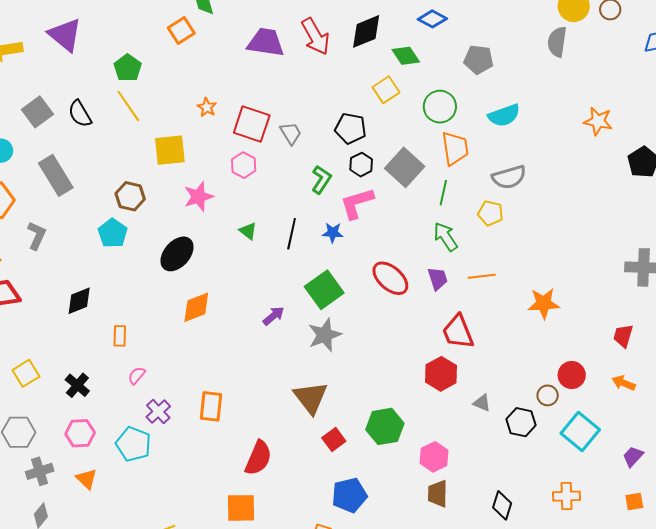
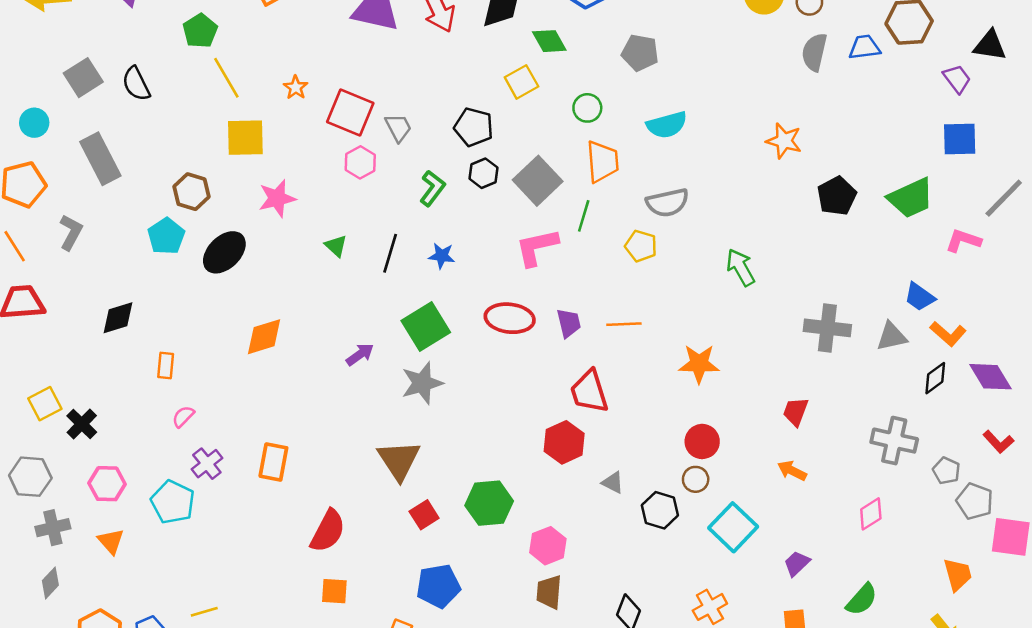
gray semicircle: (557, 42) -> (814, 52), moved
yellow line: (128, 106) -> (226, 78), moved
green circle: (440, 107) -> (587, 108), size x0.7
pink hexagon: (244, 165) -> (360, 162), moved
pink L-shape: (357, 203) -> (537, 247), moved
green arrow: (446, 237) -> (741, 267), moved
black ellipse: (177, 254) -> (224, 252), moved
red ellipse: (390, 278) -> (510, 318), turned -39
red circle: (572, 375) -> (702, 441), moved
black cross: (77, 385) -> (82, 424), moved
orange cross: (566, 496) -> (710, 607), turned -32
orange square: (241, 508) -> (334, 591), moved, size x0.7

